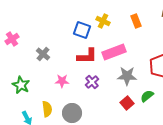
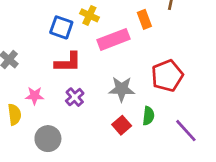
orange rectangle: (136, 21) -> (144, 19), moved
pink rectangle: (114, 52) -> (114, 39), moved
green semicircle: (147, 96) -> (148, 116), turned 136
yellow semicircle: (47, 109) -> (14, 114), moved

